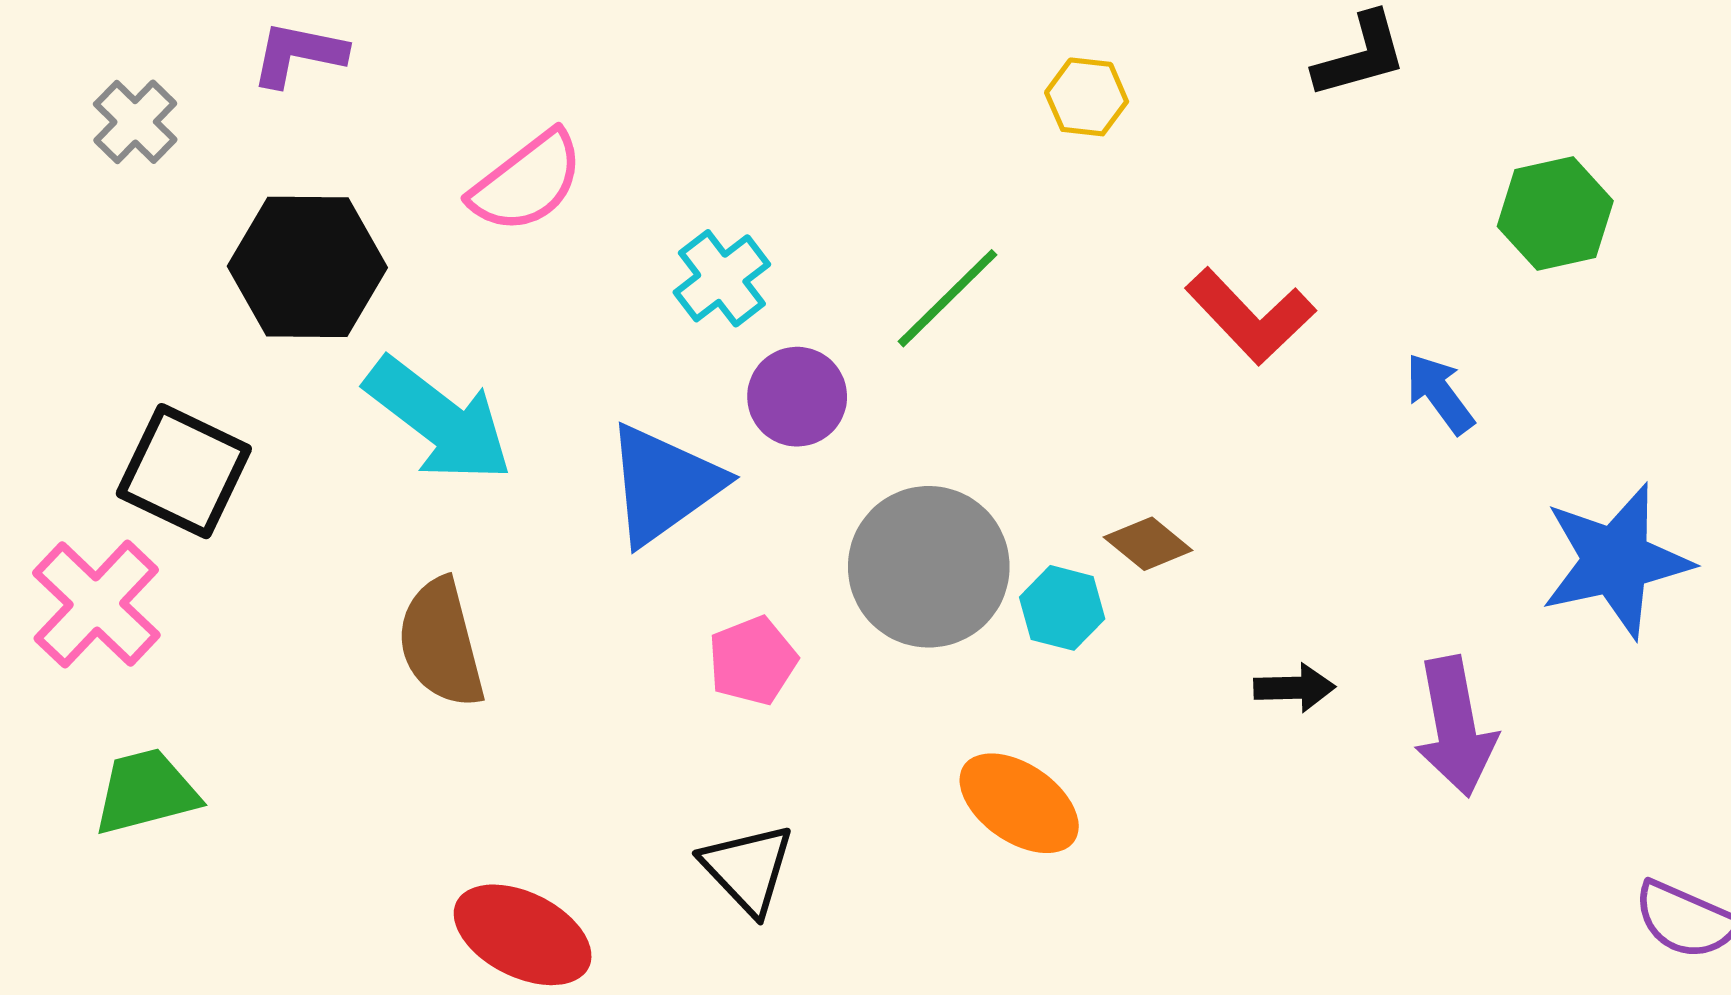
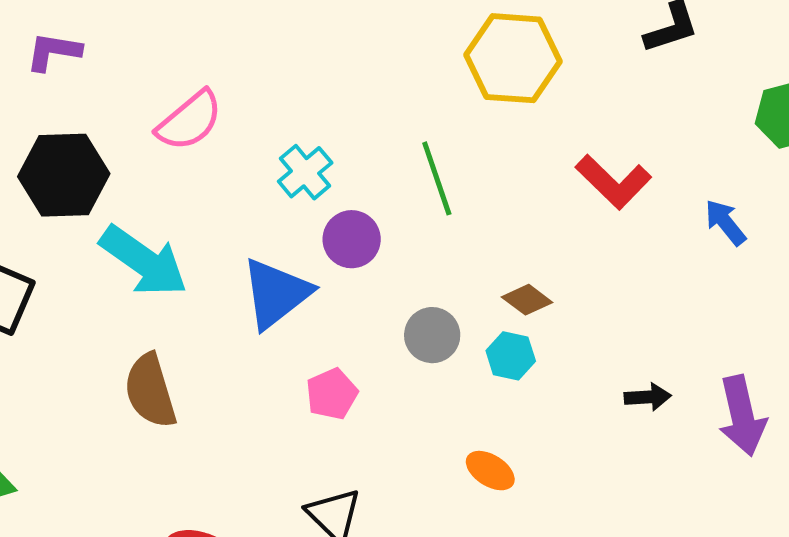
yellow hexagon: (1087, 97) -> (513, 58), size x2.0
green line: (947, 298) -> (437, 178), turned -62
brown diamond: (1148, 544) -> (527, 300), moved
gray circle: (929, 567) -> (432, 335), size x0.6
orange ellipse: (1019, 803) -> (490, 471), size x0.7

